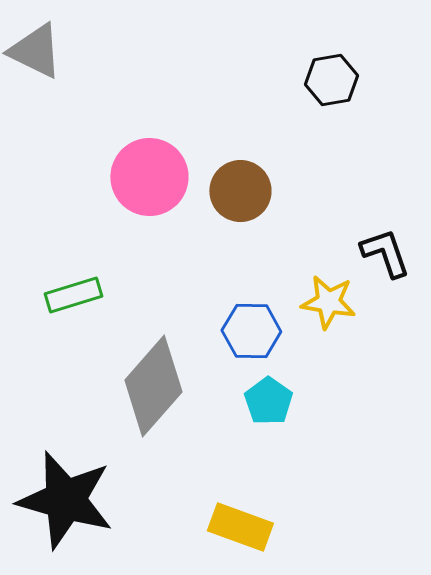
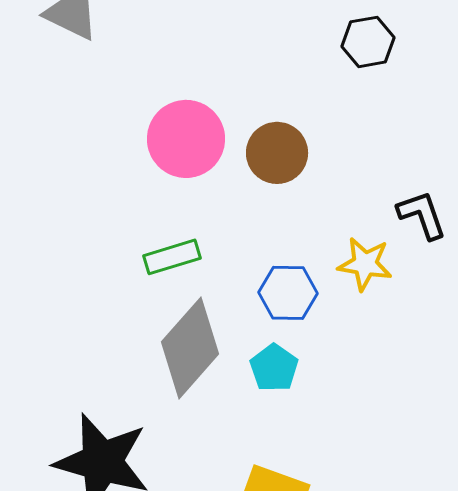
green rectangle: (73, 295) -> (172, 257), moved
cyan pentagon: (268, 401) -> (274, 368), moved

